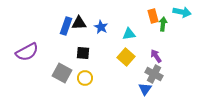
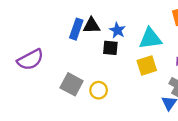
cyan triangle: (129, 34) -> (150, 38), size x1.5
black square: (83, 53) -> (110, 48), moved
yellow square: (126, 57) -> (147, 66), turned 30

